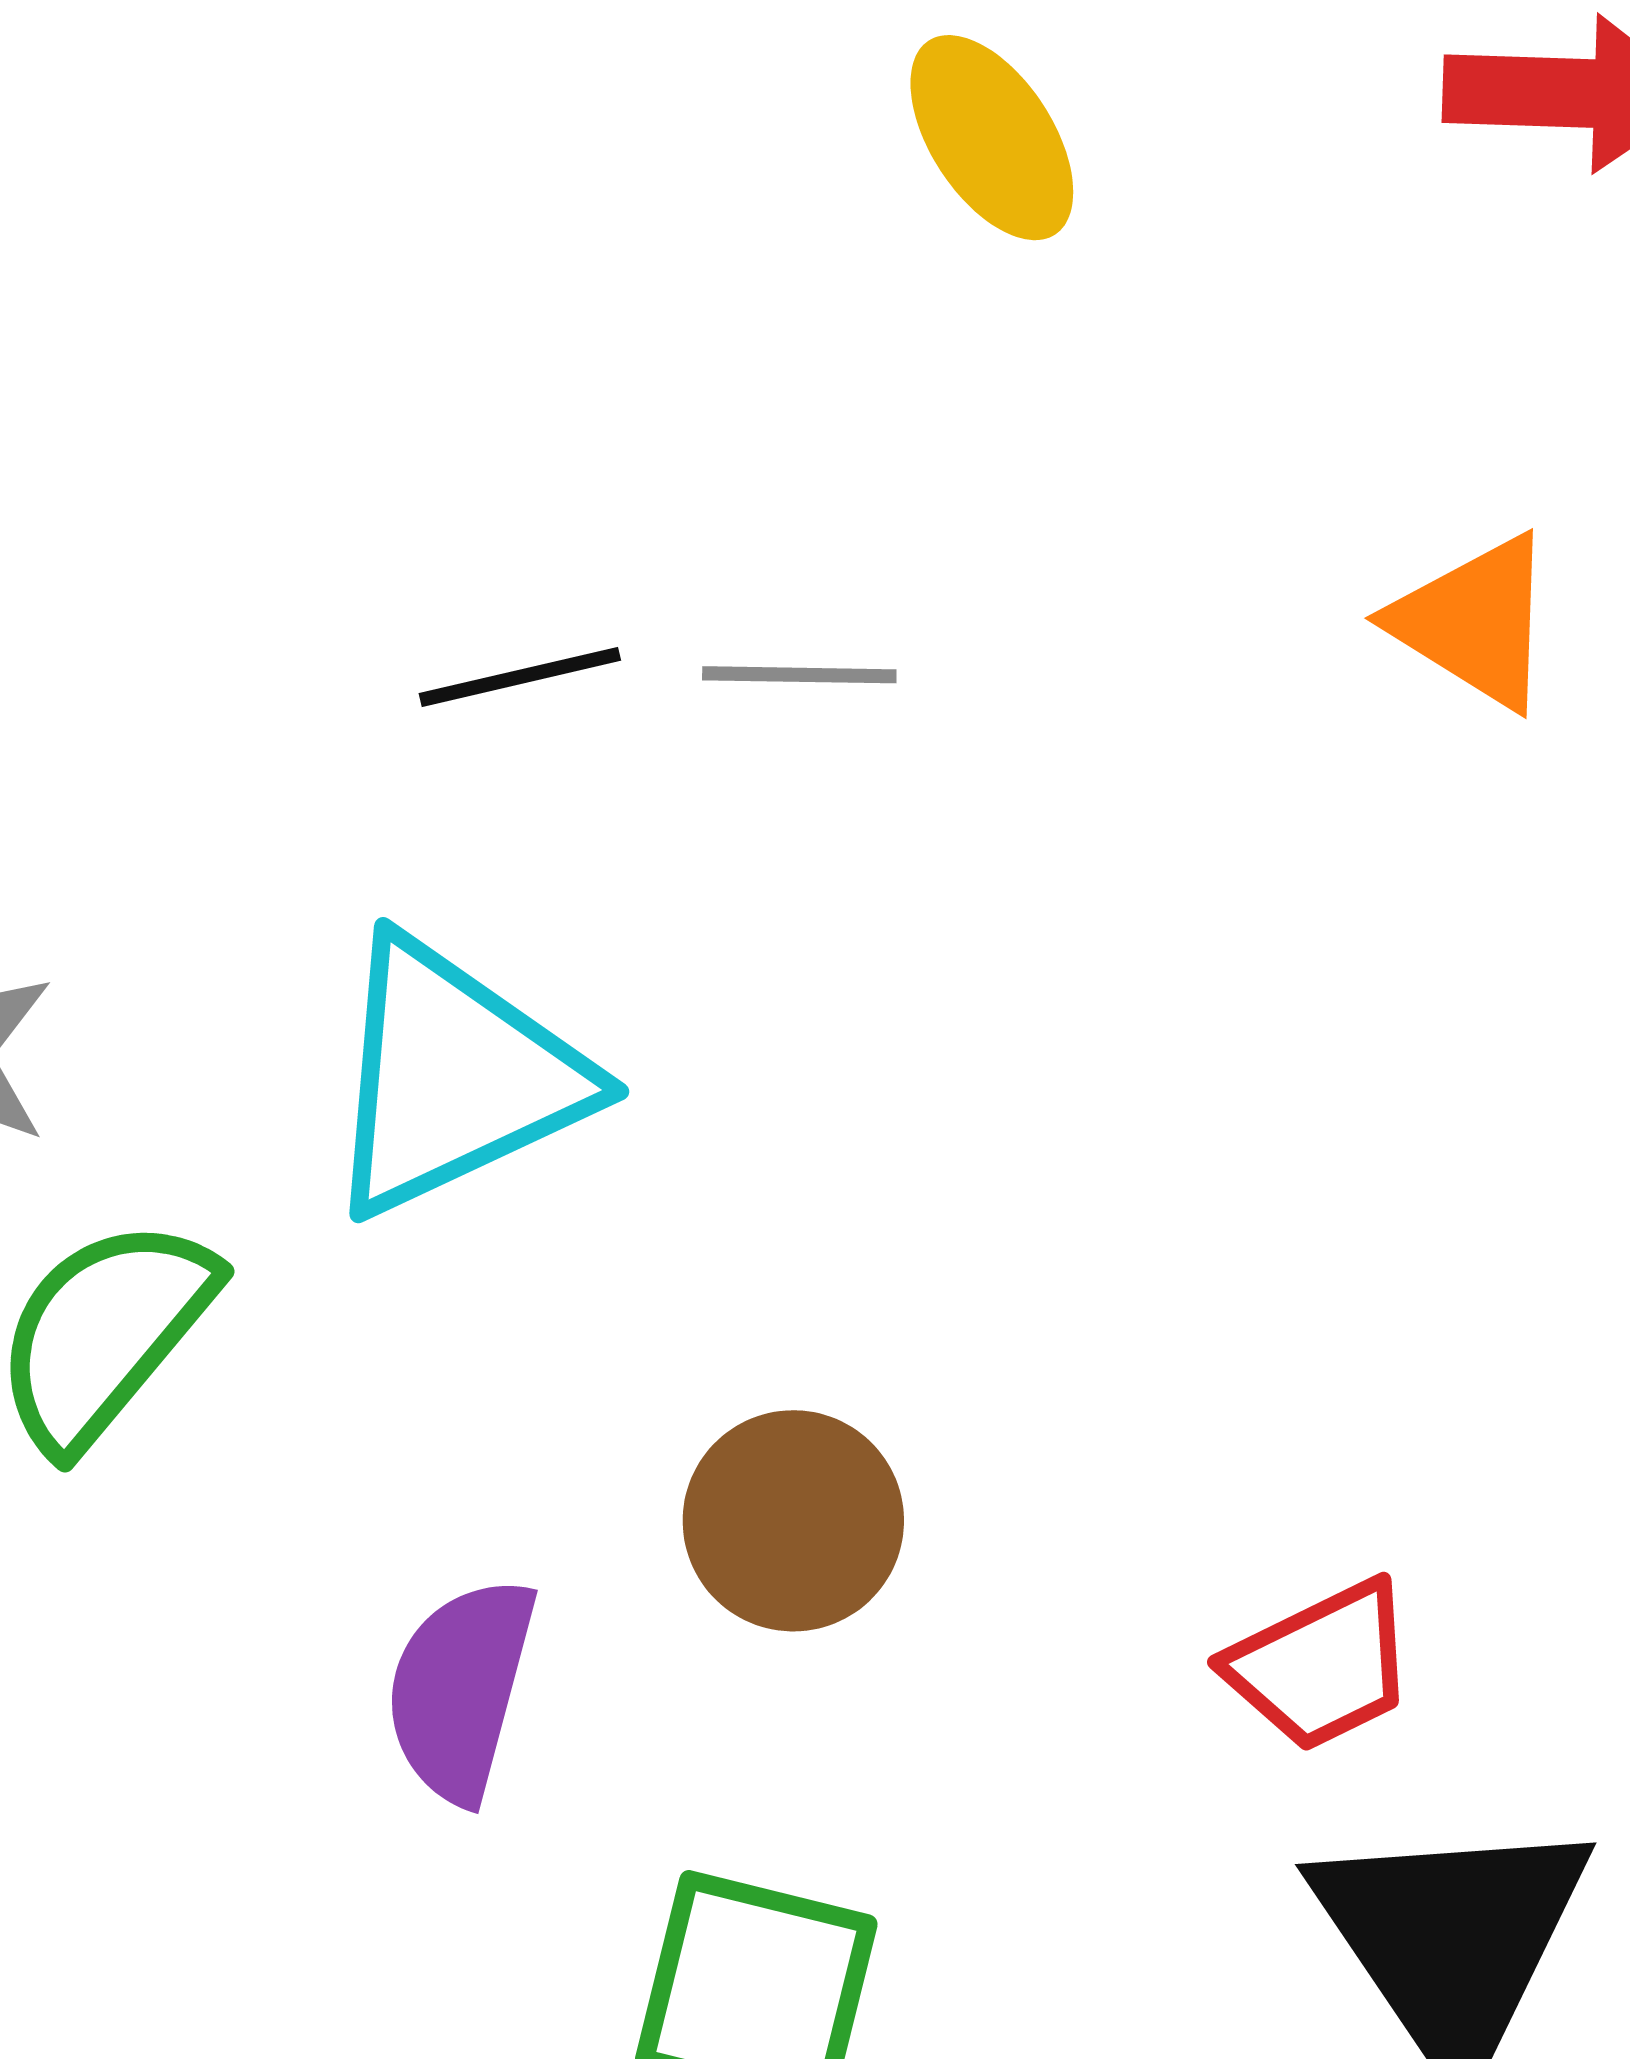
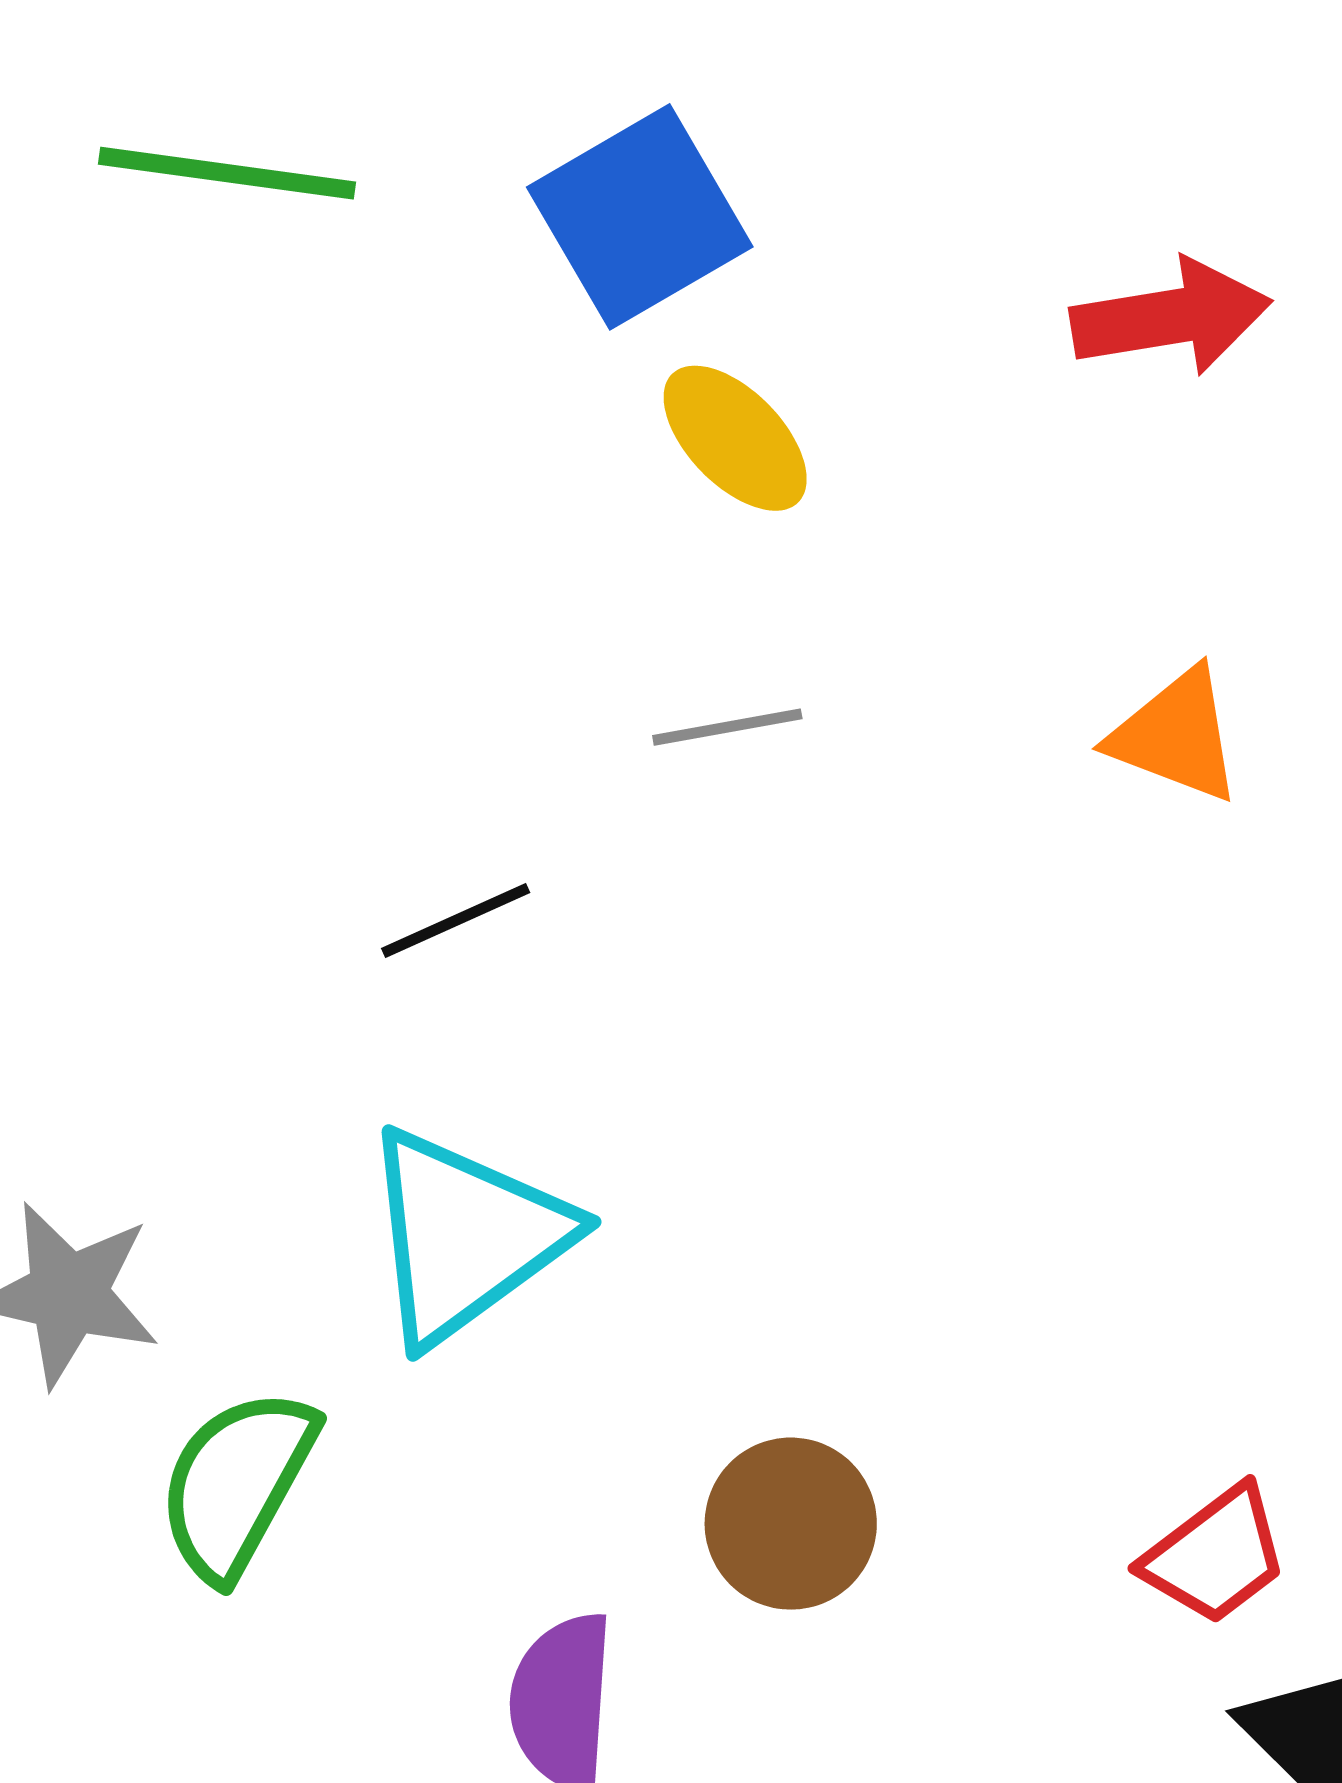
gray line: (799, 675) -> (727, 727), moved

